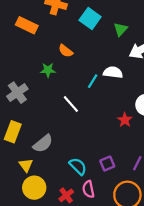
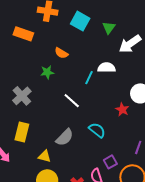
gray semicircle: (43, 144) -> (65, 137), moved
purple square: (107, 164) -> (110, 162), moved
yellow triangle: (26, 165) -> (45, 156), moved, turned -32
cyan semicircle: (78, 166) -> (97, 130), moved

